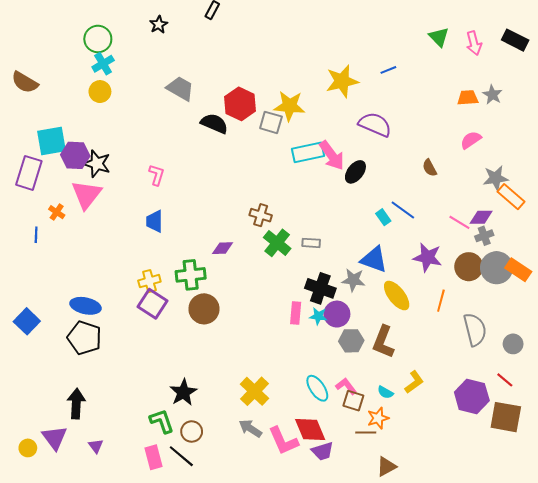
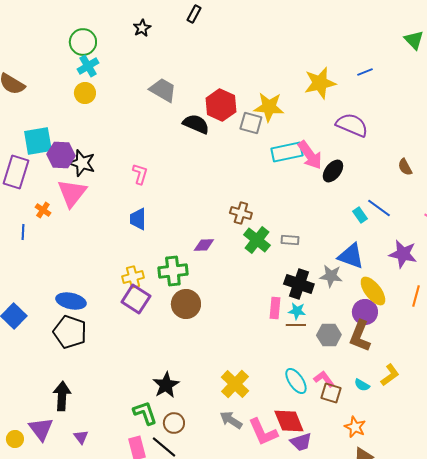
purple circle: (337, 314) -> (365, 312), moved
orange star: (378, 418) -> (355, 427), moved, turned -30
brown line: (366, 433) -> (296, 325), moved

